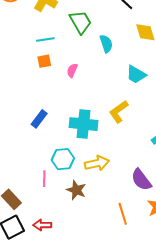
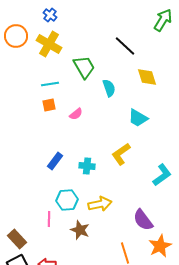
pink semicircle: (72, 70) -> (76, 114), turned -152
blue rectangle: (39, 119) -> (55, 161), moved
cyan cross: (83, 124) -> (87, 166), size x0.6

